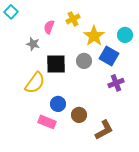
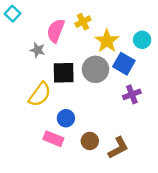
pink semicircle: (49, 27) -> (56, 31), size x1.5
gray circle: (84, 61) -> (95, 69), size x1.5
brown circle: (79, 115) -> (90, 141), moved

